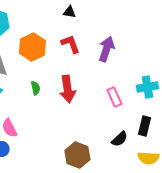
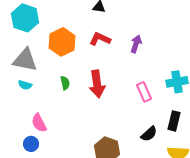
red L-shape: (70, 44) -> (100, 39), turned -45
purple arrow: (106, 49) -> (136, 44), size x0.7

